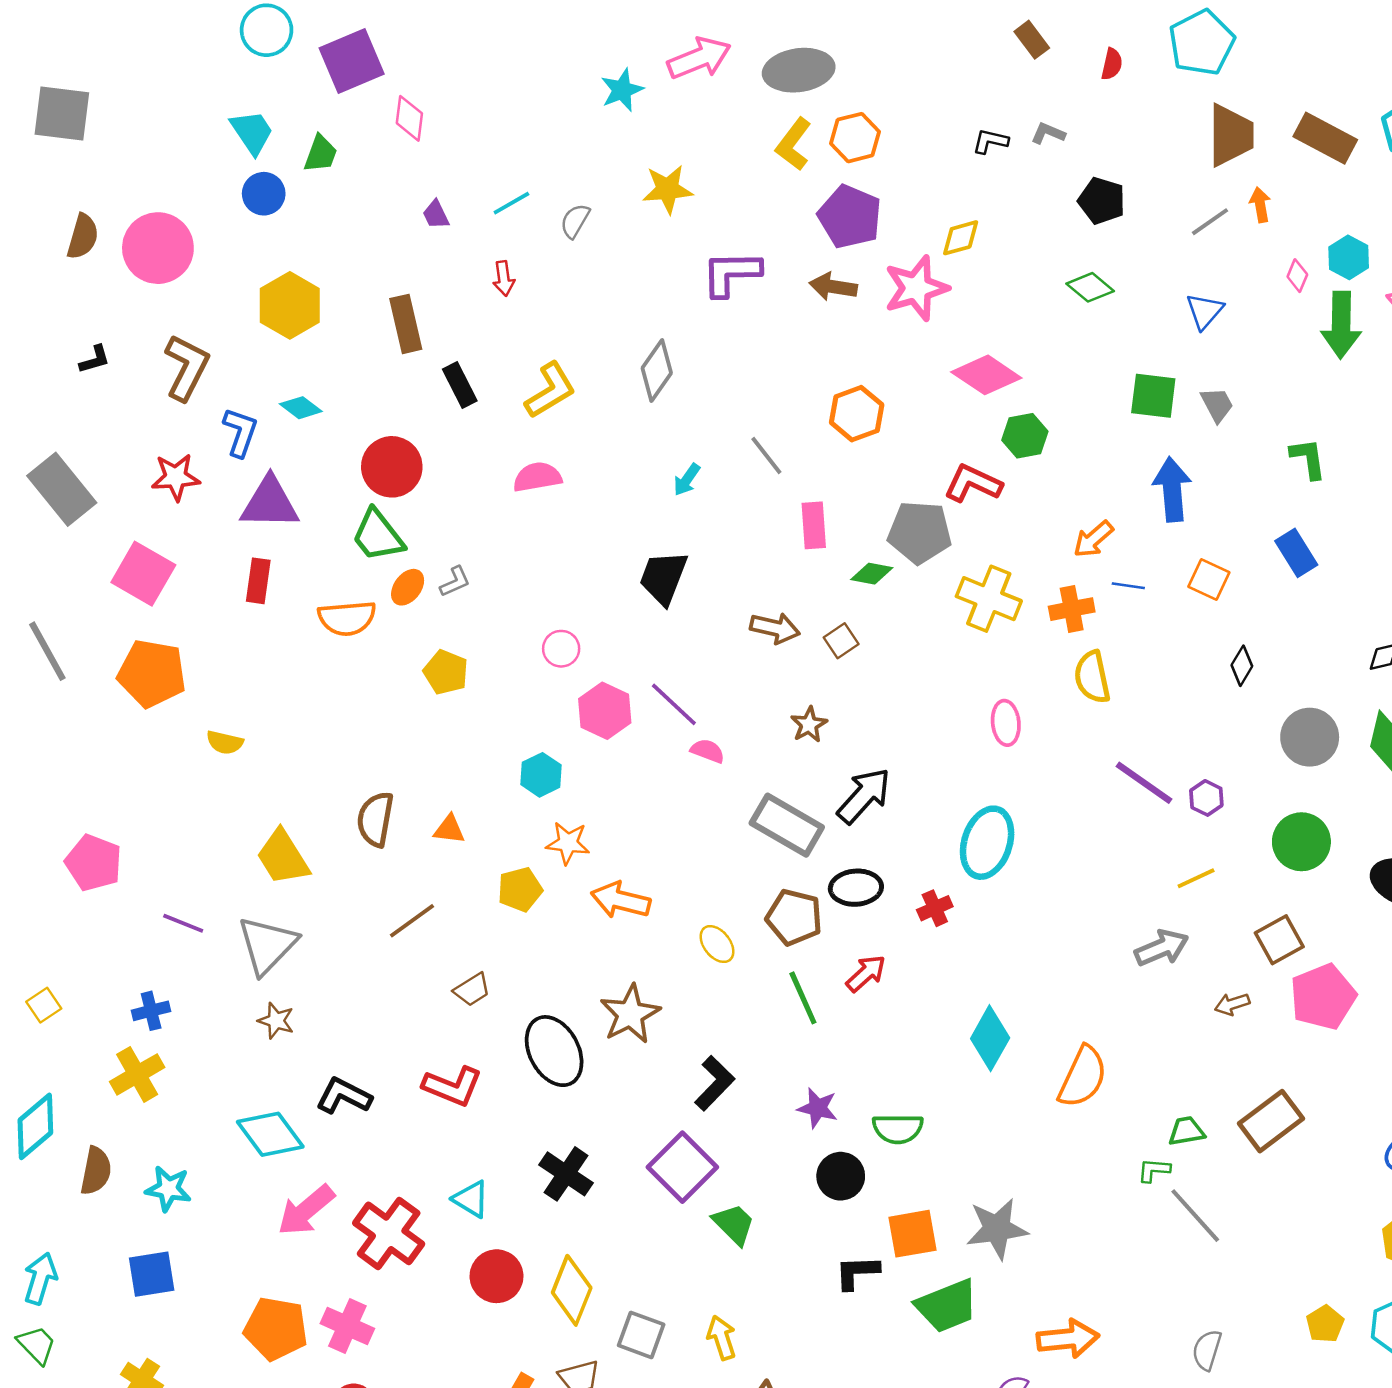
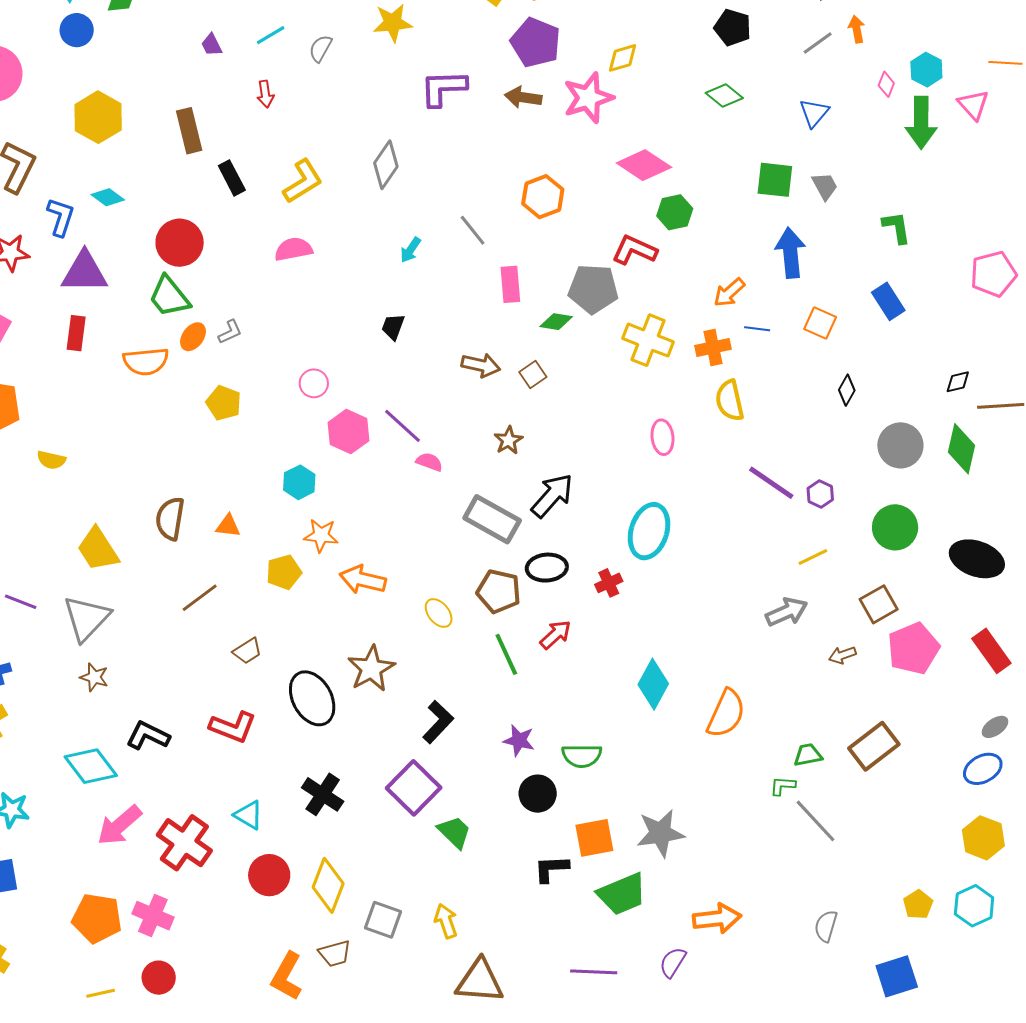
black trapezoid: (663, 578) -> (393, 327), size x0.6

